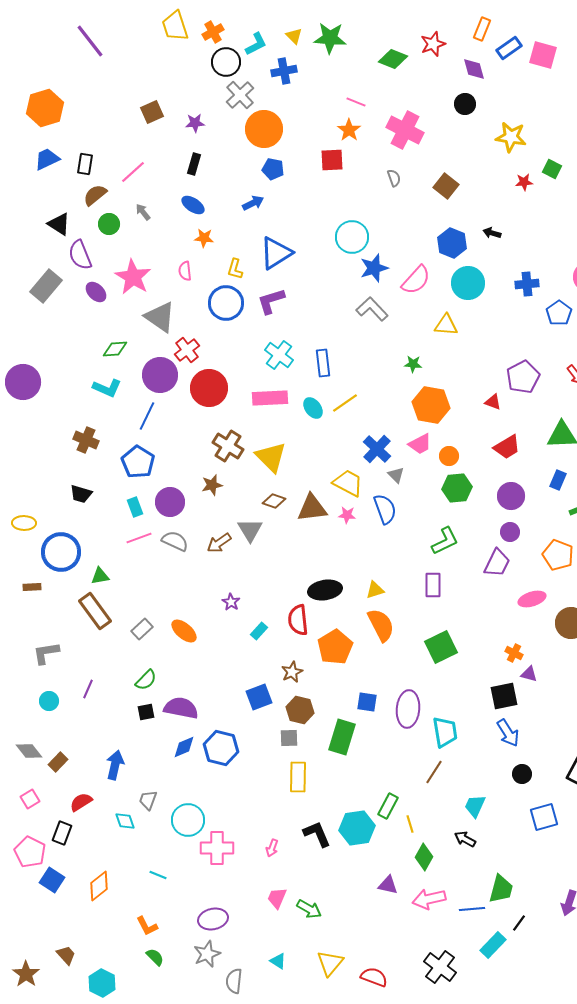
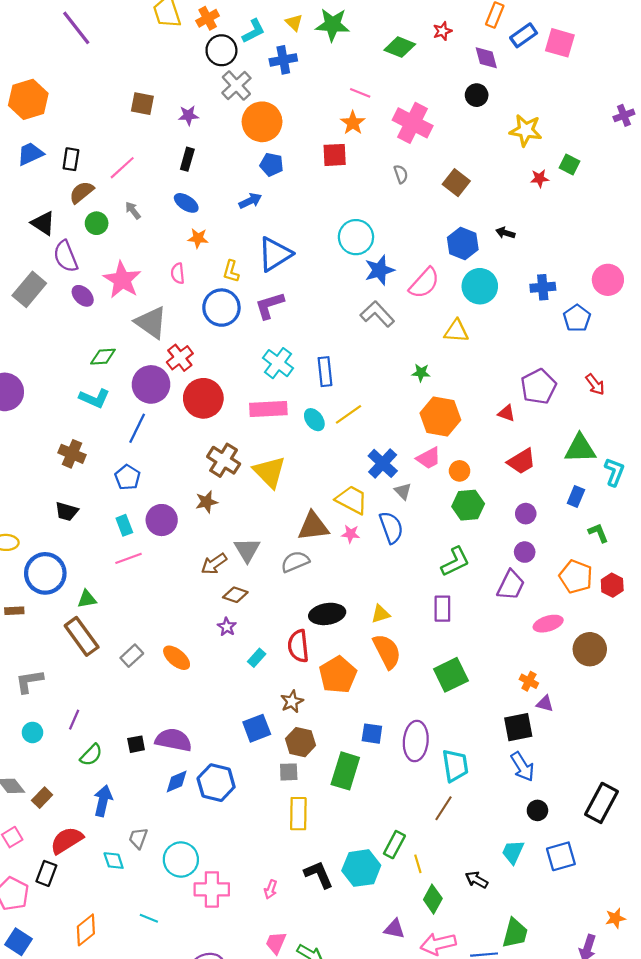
red star: (433, 44) -> (442, 31), size x0.7
brown square: (152, 112) -> (142, 104), turned 35
blue pentagon: (138, 462) -> (127, 477), size x0.7
purple circle: (511, 496) -> (526, 514), size x0.7
brown diamond: (274, 501) -> (235, 595), moved
gray semicircle: (175, 541) -> (295, 562), moved, turned -48
green semicircle: (146, 680) -> (91, 755), moved
red semicircle: (81, 802) -> (67, 840), size x1.4
cyan trapezoid: (475, 806) -> (513, 852), moved
blue square: (52, 880) -> (19, 942), moved

